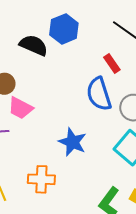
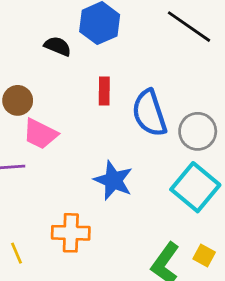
black semicircle: (34, 45) -> (58, 46), size x0.7
red rectangle: (112, 63) -> (104, 91), moved, turned 36

